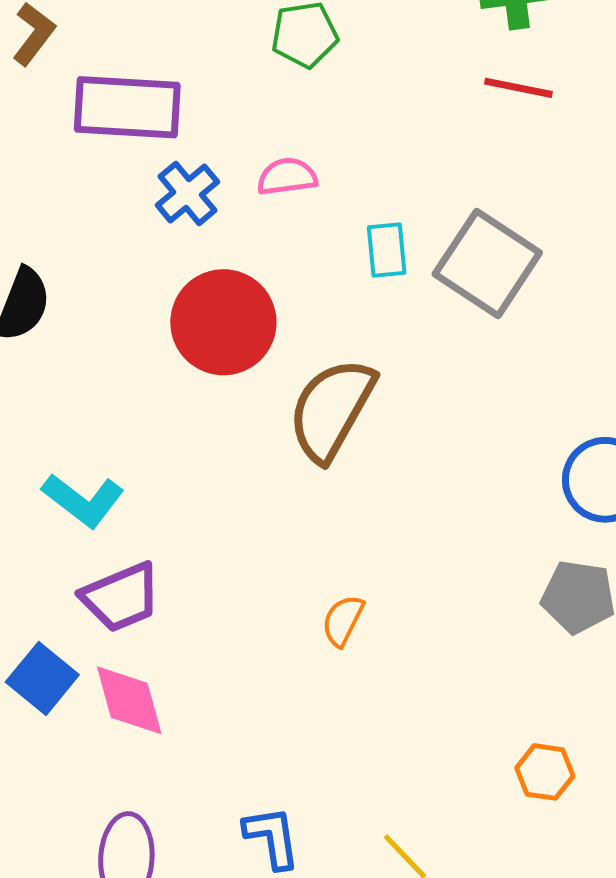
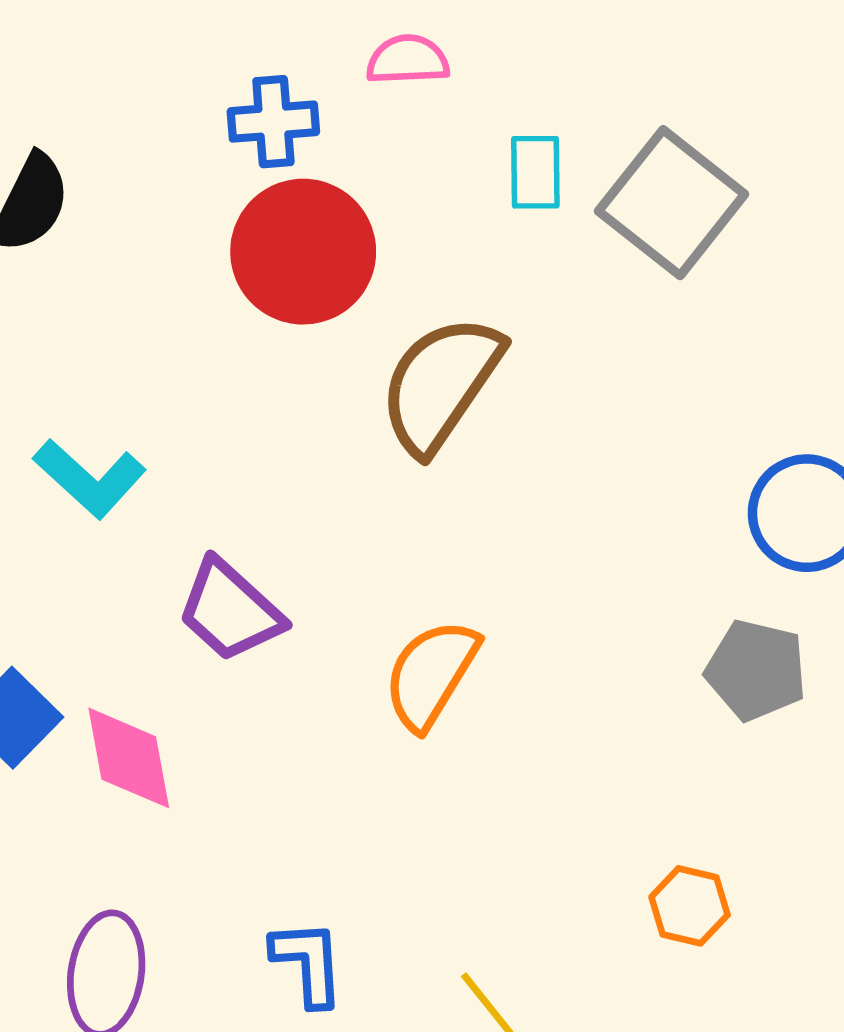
blue cross: (187, 193) -> (273, 122), moved, turned 30
purple trapezoid: (121, 597) -> (230, 611), moved, turned 60
orange semicircle: (343, 621) -> (431, 674), size x1.6

